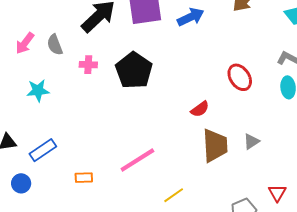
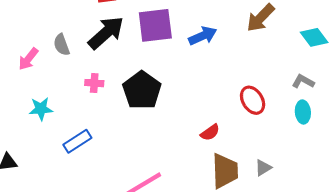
gray semicircle: (55, 45) -> (62, 45), moved
blue rectangle: (43, 150) -> (77, 141), moved

